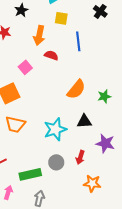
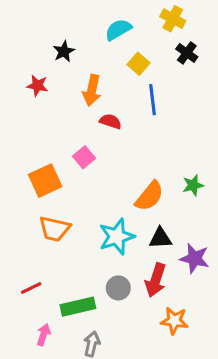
yellow square: (61, 18) -> (139, 64), moved, turned 32
pink square: (25, 67) -> (84, 157), moved
orange semicircle: (76, 89) -> (149, 196), moved
black triangle: (84, 121) -> (160, 238), moved
red arrow: (80, 157) -> (156, 280), size x1.5

